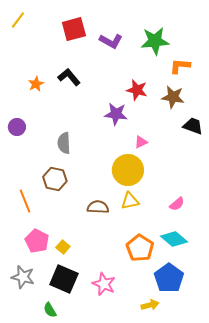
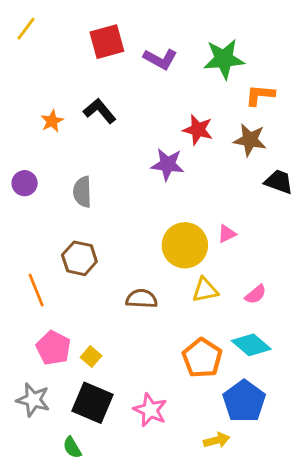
pink triangle: (141, 142) -> (227, 234), moved
gray semicircle: (64, 143) -> (82, 192), moved
yellow triangle: (130, 201) -> (205, 290), moved

